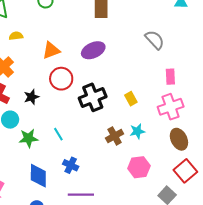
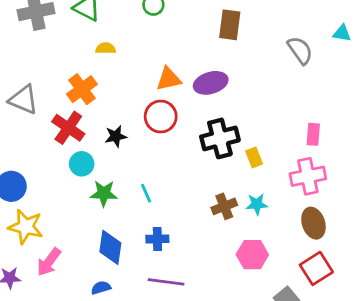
gray semicircle: (155, 40) -> (300, 50), moved
orange triangle: (51, 50) -> (169, 79), moved
black cross: (93, 97) -> (220, 138), moved
blue cross: (71, 165) -> (157, 239), turned -35

